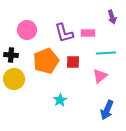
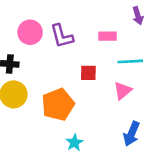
purple L-shape: (64, 33) -> (62, 36), moved
orange pentagon: (46, 61) -> (58, 105), moved
cyan star: (60, 100) -> (74, 143), moved

